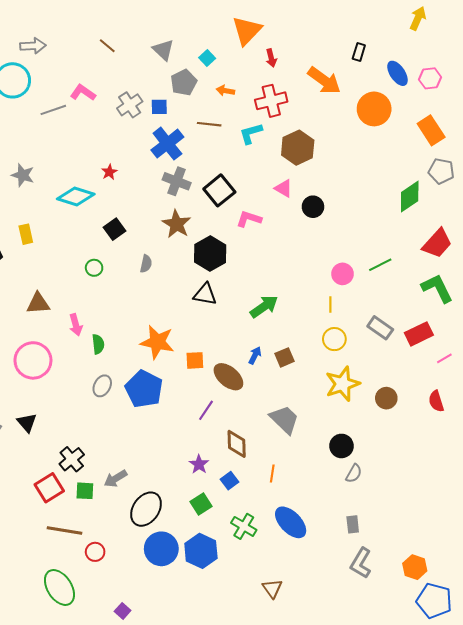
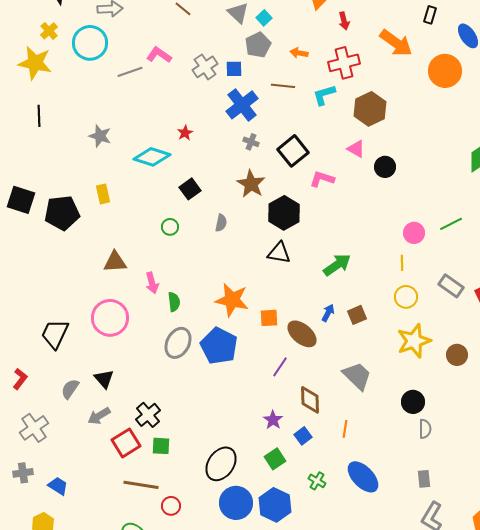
cyan square: (207, 58) -> (264, 18), moved
gray cross: (177, 181) -> (251, 142), size x0.6
gray ellipse: (102, 386) -> (178, 343), size x1.4
gray semicircle: (354, 473) -> (425, 429), turned -30
gray arrow: (115, 479) -> (99, 416), moved
green cross: (244, 526) -> (317, 481), size x0.7

